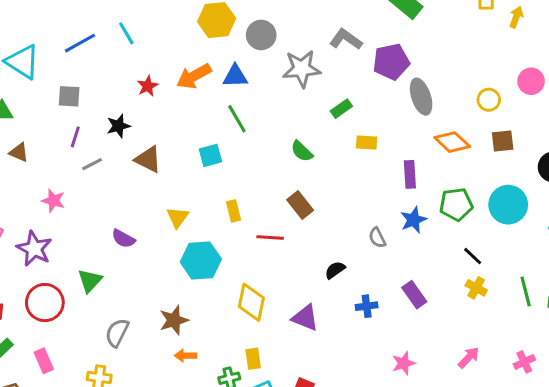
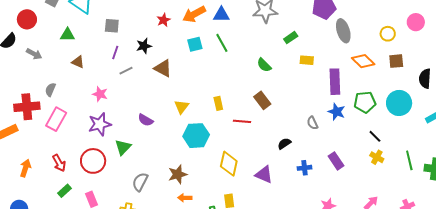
cyan square: (210, 155) -> (195, 44), moved
purple rectangle: (410, 174) -> (335, 82), size x1.4
blue star: (413, 220) -> (337, 112), turned -30
purple star: (34, 249) -> (100, 124), moved, turned 30

